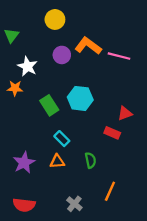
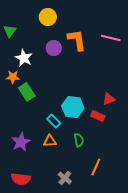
orange L-shape: (88, 46) -> (77, 40), turned 45
pink line: (119, 56) -> (111, 38), moved
cyan hexagon: (80, 98) -> (73, 107), moved
green rectangle: (49, 105) -> (27, 92), moved

